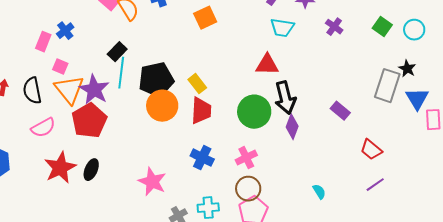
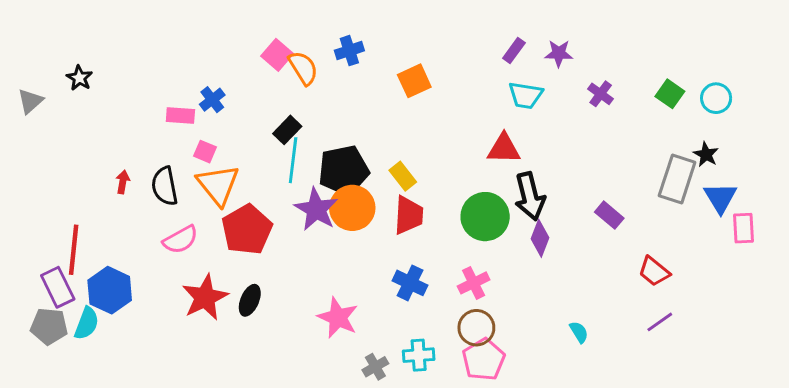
pink rectangle: (43, 42) -> (180, 115), turned 72
purple star: (94, 90) -> (316, 209), moved

